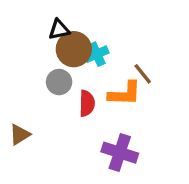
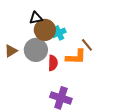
gray circle: (59, 82) -> (36, 50), size x1.5
brown triangle: (20, 135) -> (11, 51), moved
purple cross: (120, 153) -> (61, 98), moved

